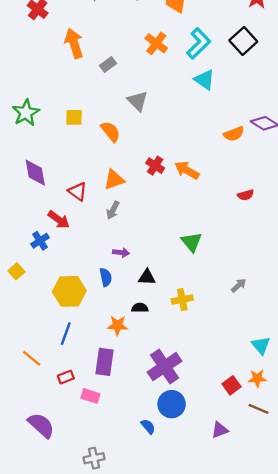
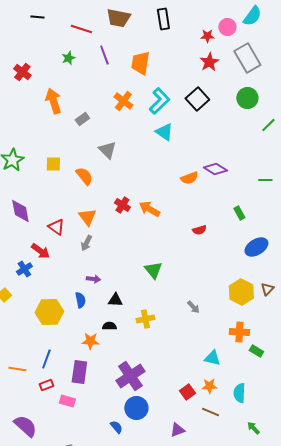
orange triangle: (114, 180) -> (87, 217), turned -48
gray arrow: (239, 285) -> (193, 307), turned 88
blue line: (66, 334) -> (46, 359), moved
cyan triangle: (261, 345) -> (212, 358), turned -36
orange line: (32, 358) -> (17, 369), turned -30

